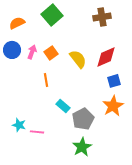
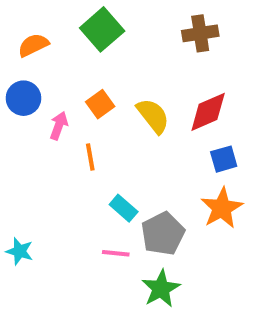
pink arrow: (32, 52) -> (59, 126), moved
cyan star: (19, 125) -> (20, 251), moved
pink line: (37, 132) -> (116, 253), moved

